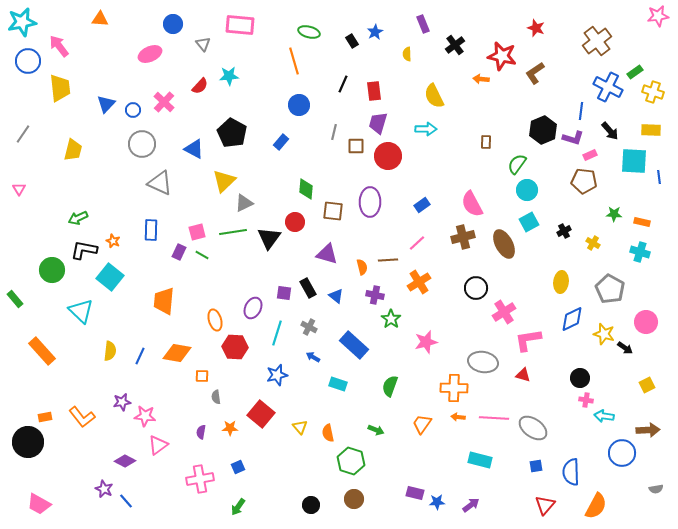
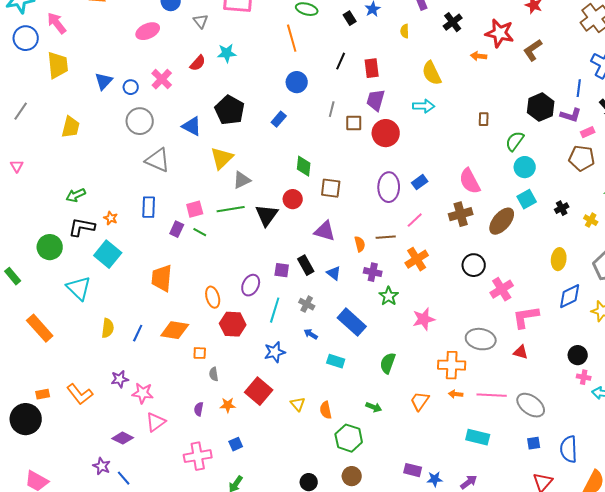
purple ellipse: (370, 202) -> (389, 187), moved
brown ellipse: (504, 244) -> (502, 221), turned 68

